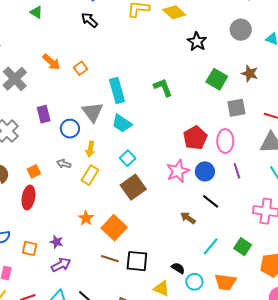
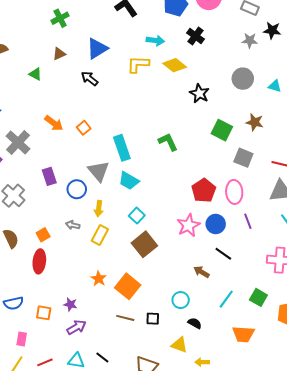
gray square: (236, 108) -> (243, 158), turned 36
black square: (137, 261) -> (153, 319), size x0.6
cyan circle: (194, 282) -> (181, 300), moved

